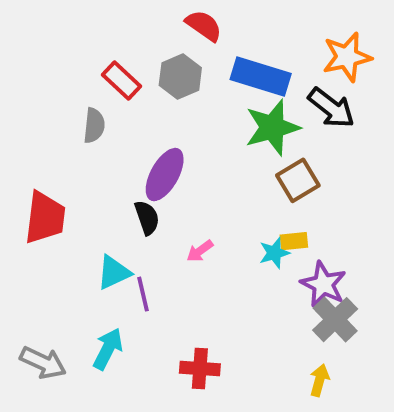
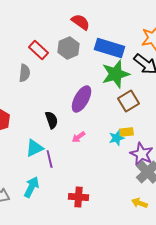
purple ellipse: (165, 175) -> (82, 99), moved
yellow arrow: (319, 380) -> (140, 203), turned -84

